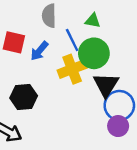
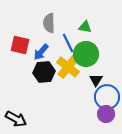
yellow cross: (72, 69) -> (68, 67), turned -30
black triangle: (106, 85) -> (96, 80), size x0.6
black hexagon: (24, 97) -> (44, 72), moved

